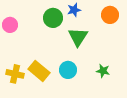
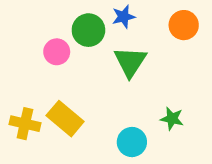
pink circle: (10, 25) -> (57, 52), moved
cyan circle: (68, 70) -> (132, 142), moved

